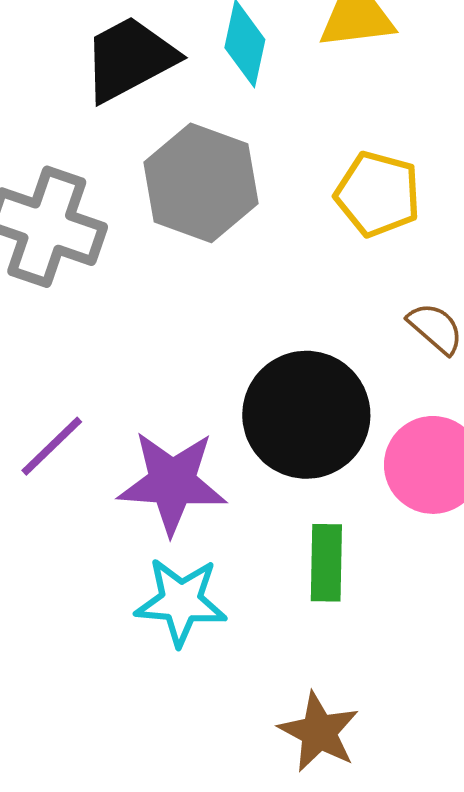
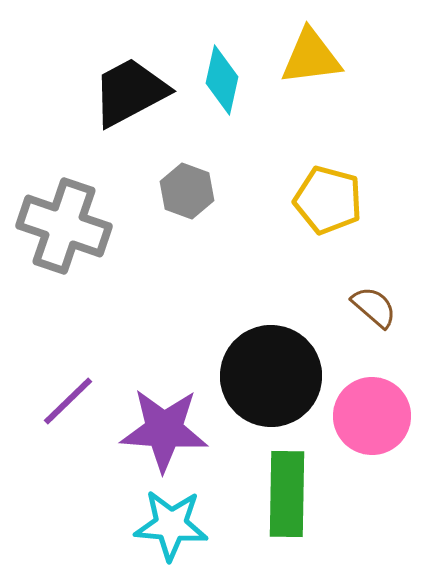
gray hexagon: (201, 183) -> (187, 191), size x0.6
green rectangle: (326, 563) -> (287, 494), size x1.4

